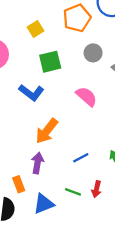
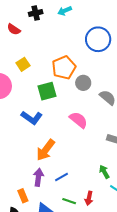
orange pentagon: (77, 18) -> (64, 68), moved
yellow square: (36, 29) -> (23, 64), moved
blue line: (81, 158) -> (62, 177), moved

